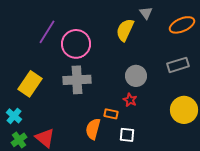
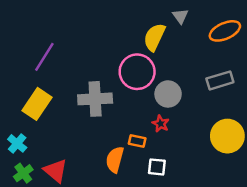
purple line: (47, 32) -> (44, 57), moved
pink circle: (76, 44) -> (137, 72), moved

